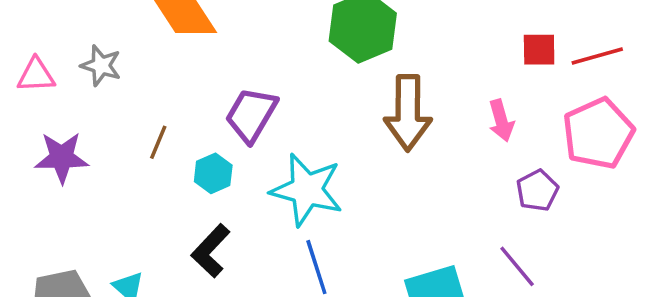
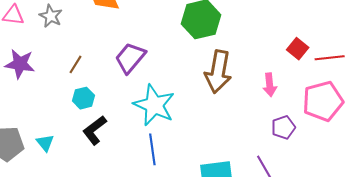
red square: (539, 50) -> (298, 49), turned 30
cyan hexagon: (213, 173) -> (83, 98), moved

